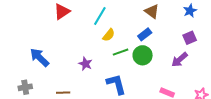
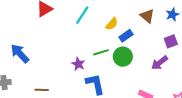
brown triangle: (152, 11) -> (147, 16), moved
yellow semicircle: (109, 35) -> (112, 24), moved
purple star: (85, 64) -> (78, 64), moved

